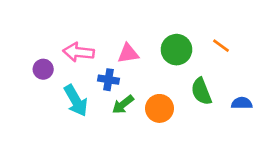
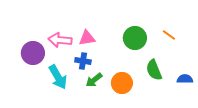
pink triangle: (128, 54) -> (87, 38), moved
purple circle: (43, 69) -> (33, 53), size x1.5

